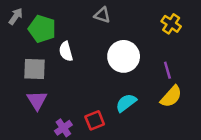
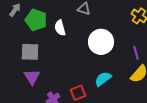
white semicircle: (66, 51) -> (60, 28), moved

